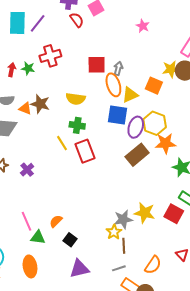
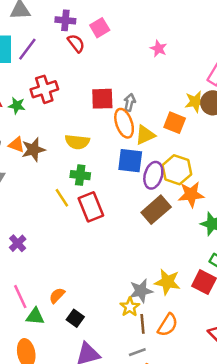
brown star: (40, 104) -> (33, 150), turned -30
orange triangle: (25, 108) -> (16, 145), moved
purple cross: (27, 170) -> (18, 243), moved
orange semicircle: (153, 265) -> (168, 325), moved

